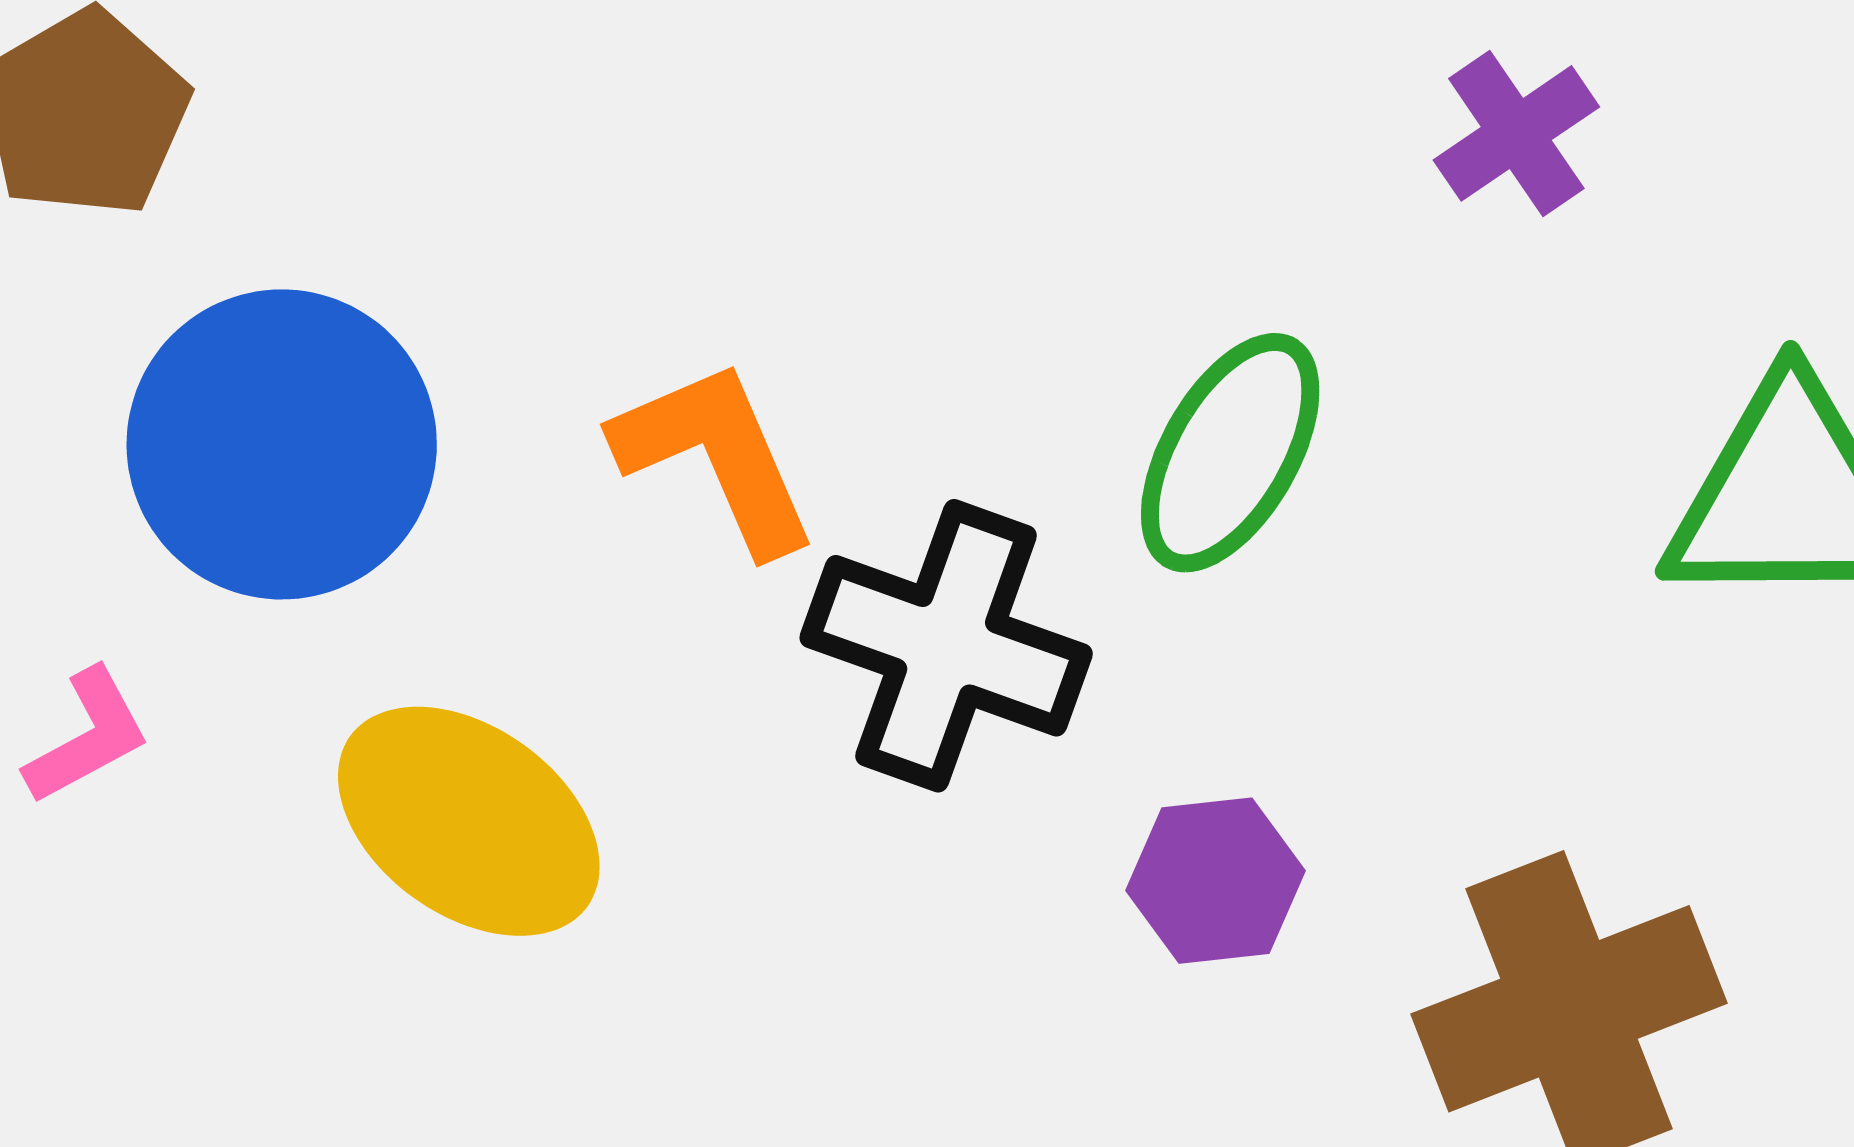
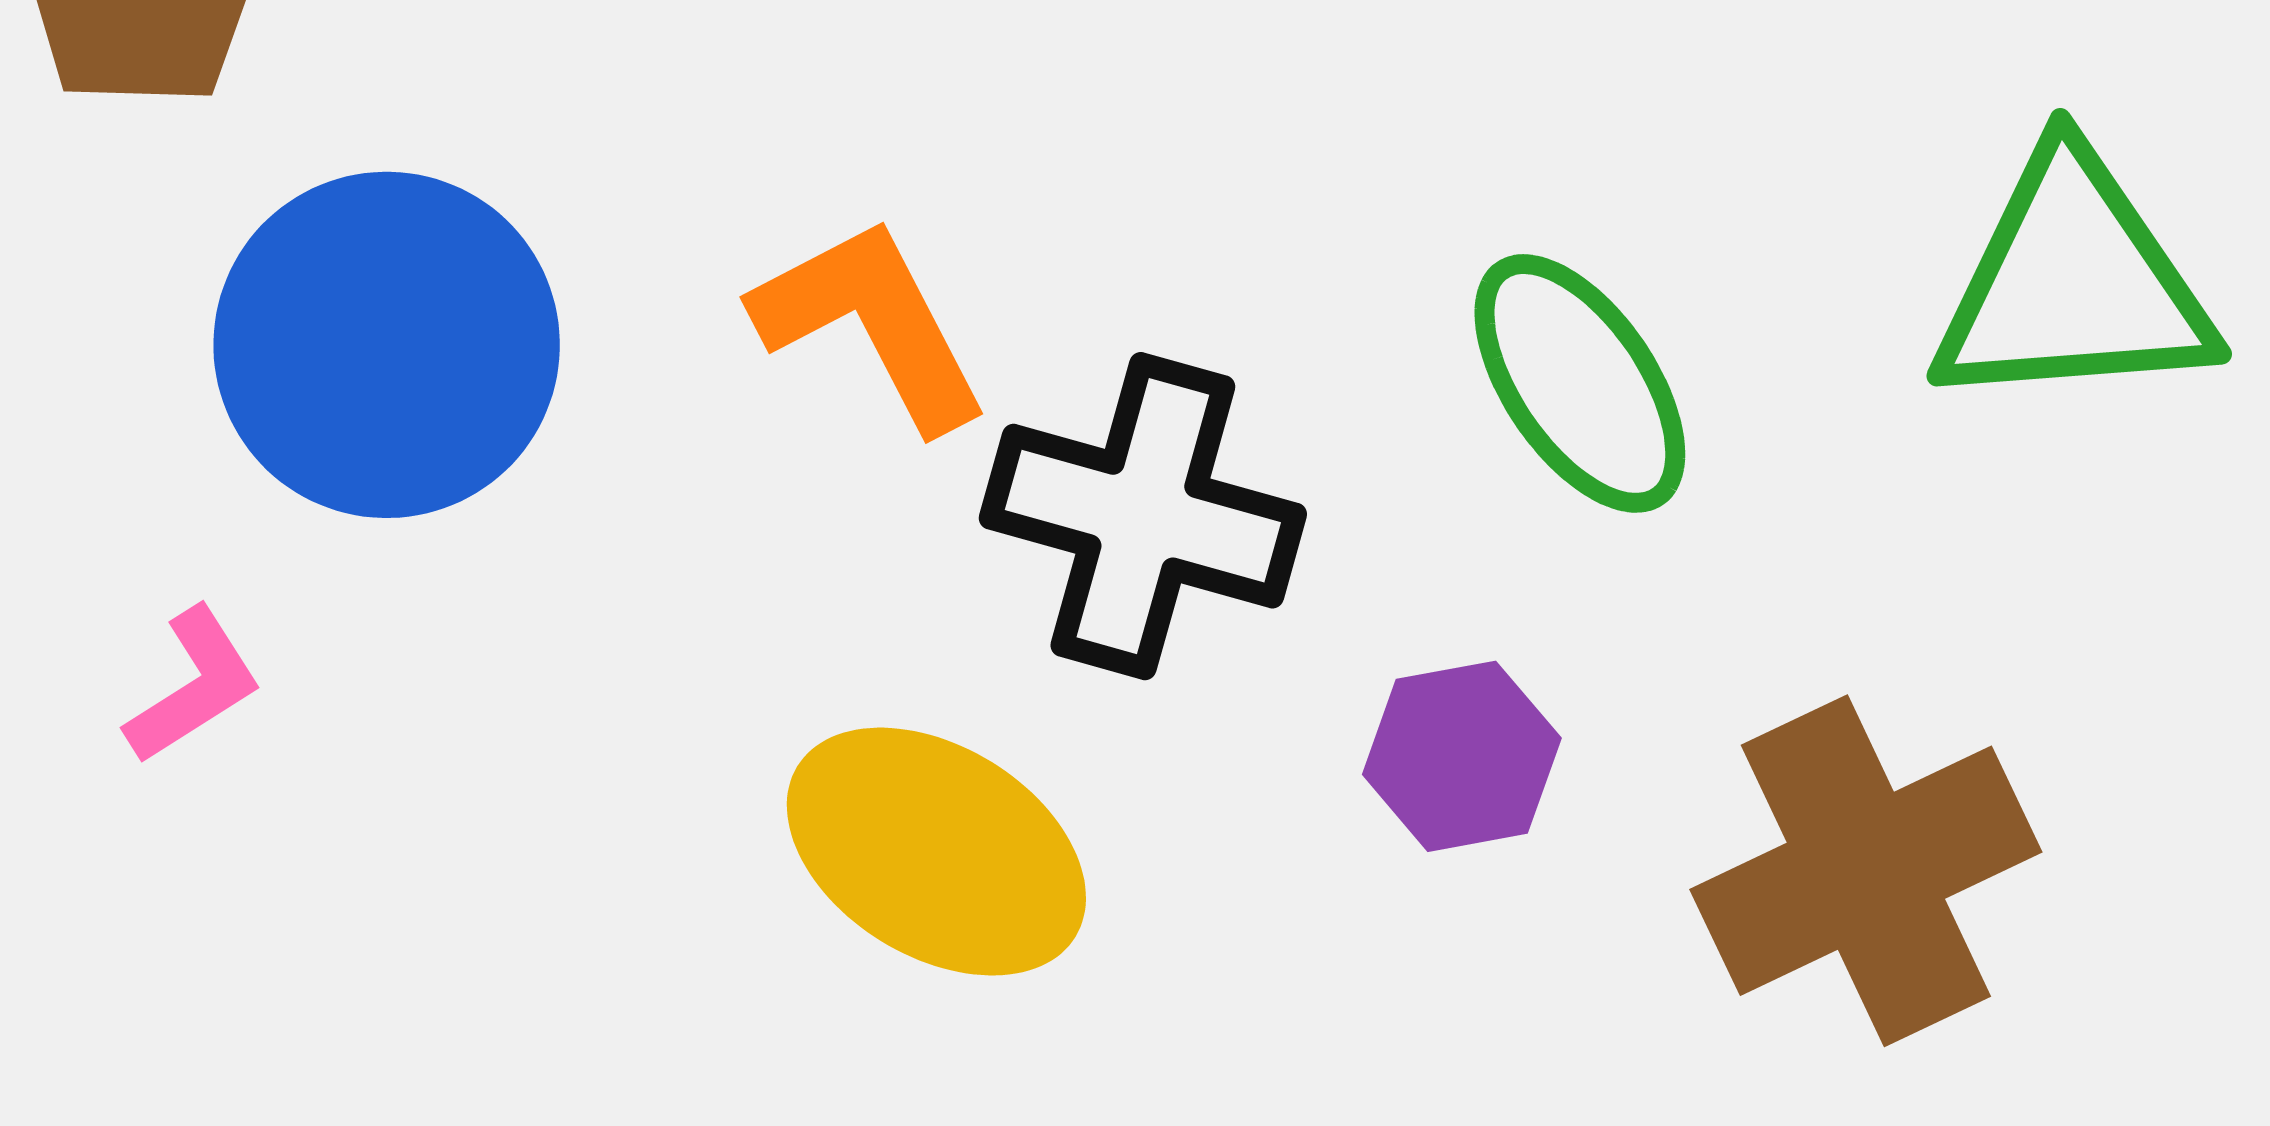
green ellipse: (1230, 453) -> (1580, 383), moved, turned -60
yellow ellipse: (469, 821) -> (936, 852), moved

